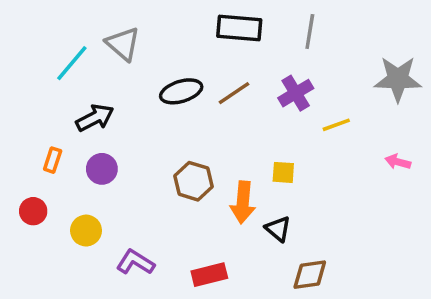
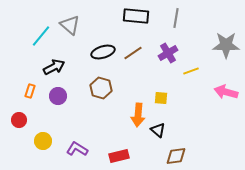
pink arrow: (398, 162) -> (226, 92), size x1.6
brown hexagon: (193, 181) -> (101, 88), moved
yellow circle: (86, 231) -> (43, 141), moved

